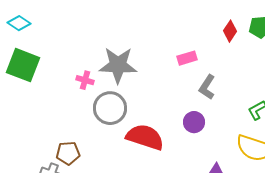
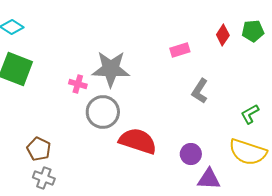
pink rectangle: (187, 58) -> (180, 50), moved
purple circle: (194, 122) -> (191, 154), moved
brown pentagon: (68, 153) -> (39, 149), moved, turned 30

